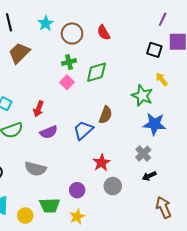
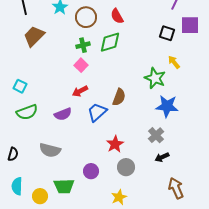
green diamond: (96, 72) -> (110, 42), moved
red arrow: (38, 109) -> (80, 91), moved, turned 42
yellow star: (77, 217) -> (119, 197), moved

